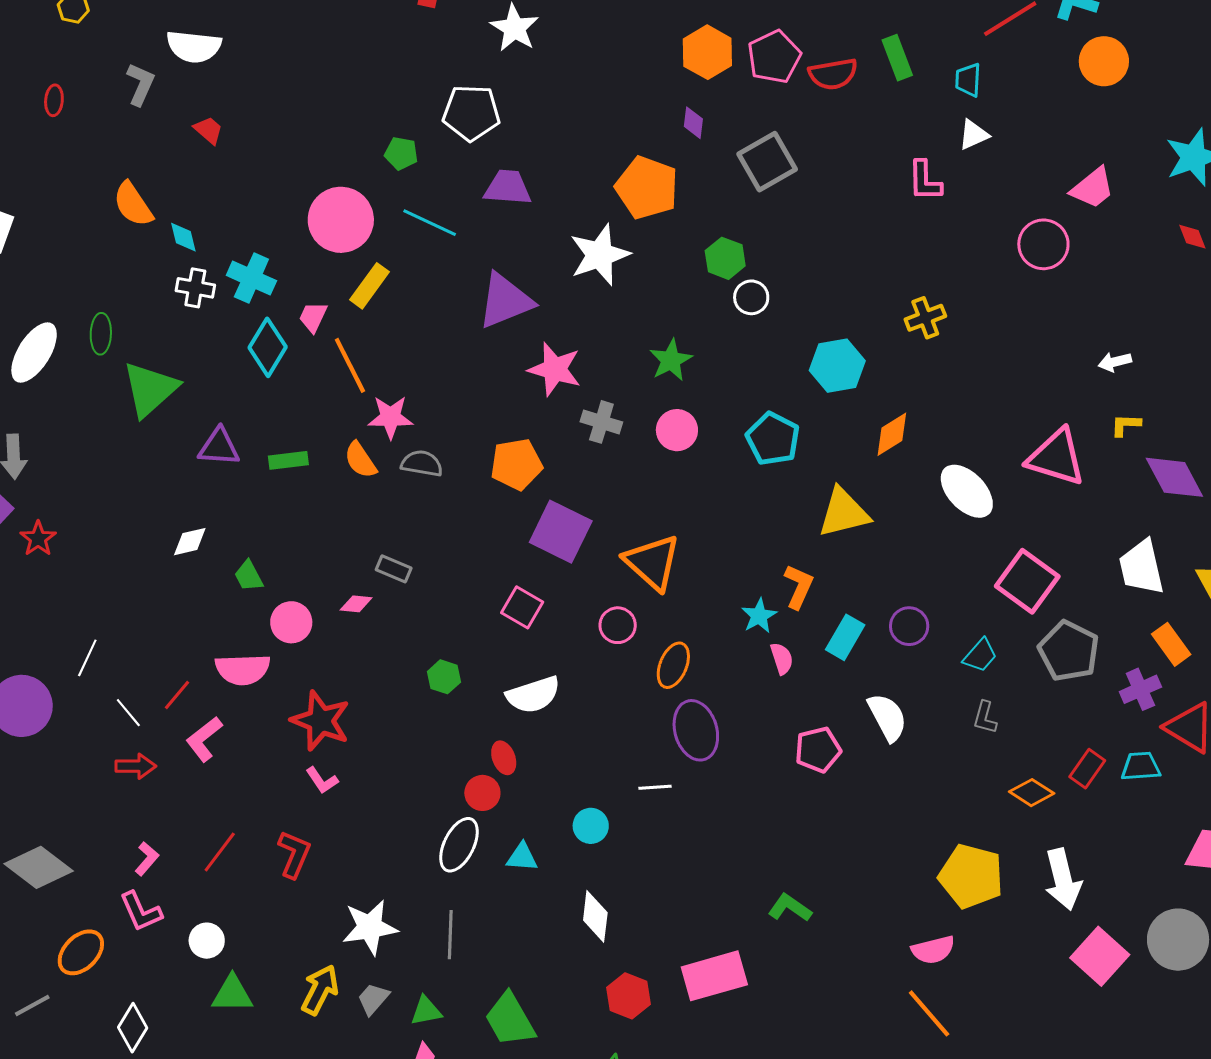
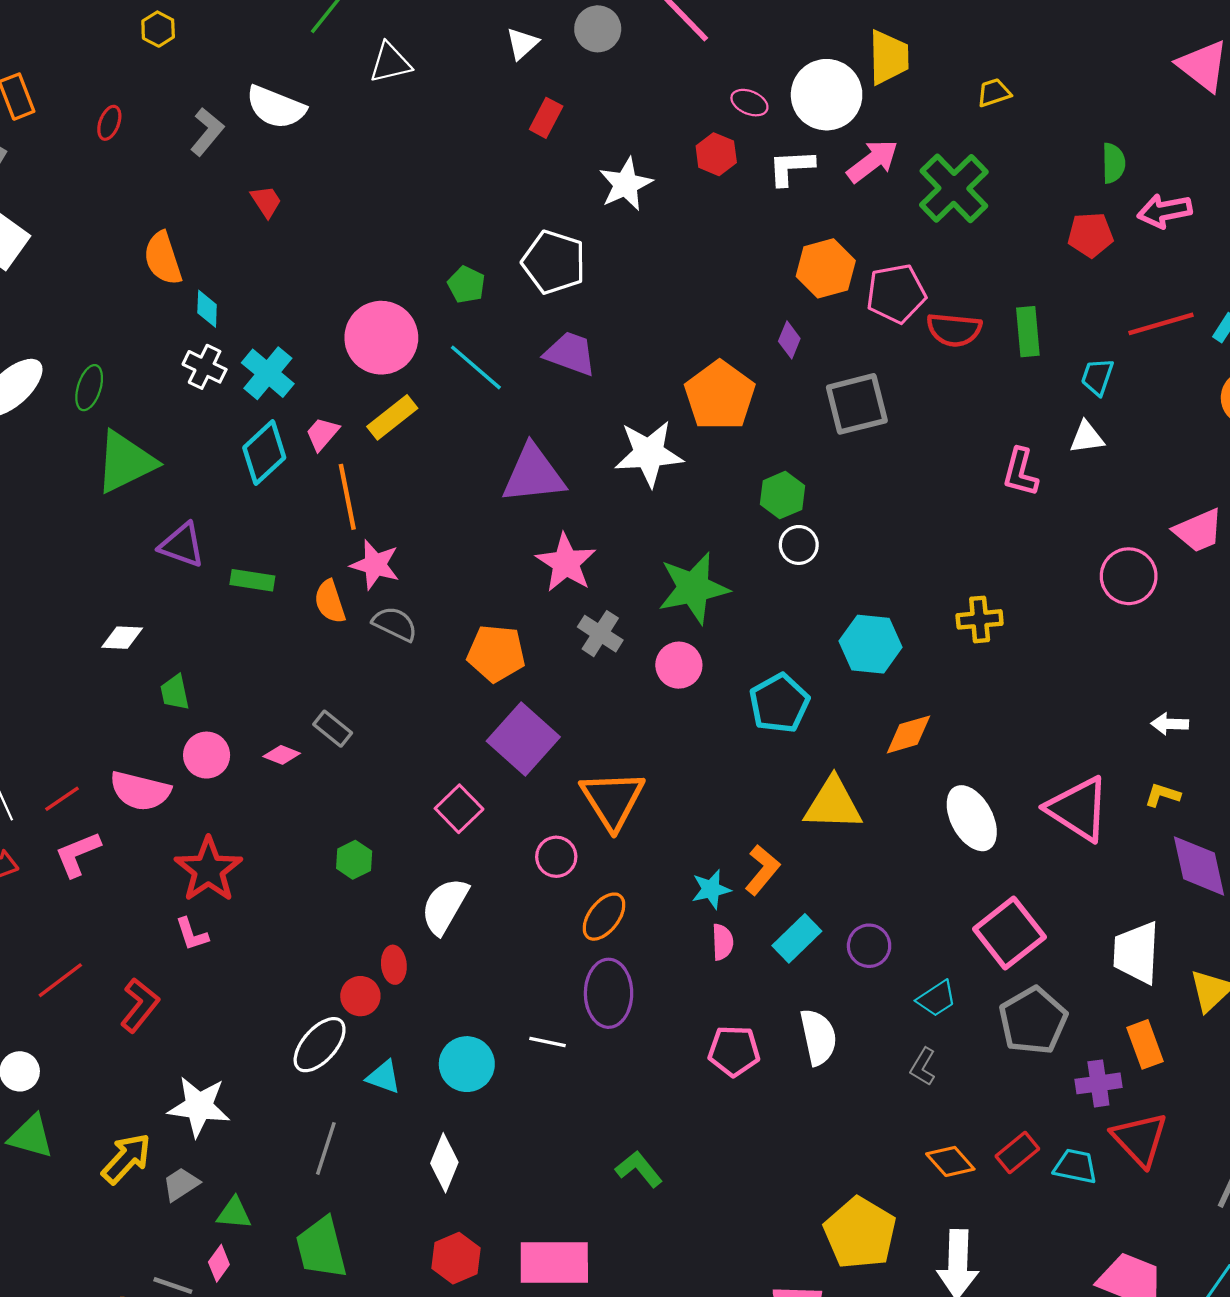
green star: (671, 360) -> (693, 588), size x1.5
white semicircle: (533, 695) -> (445, 906), turned 122
cyan circle: (591, 826) -> (467, 1064), size x1.4
green L-shape: (790, 908) -> (639, 1169), moved
gray line: (450, 935) -> (326, 1148), moved

